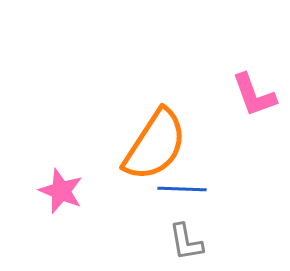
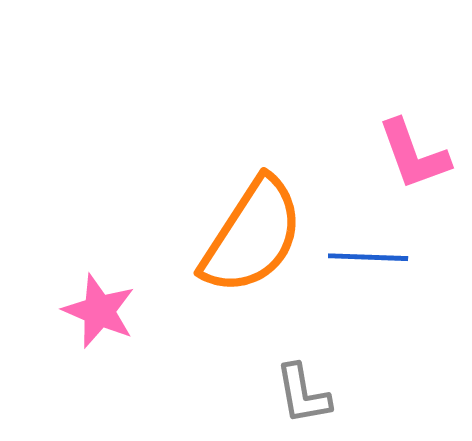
blue line: (182, 189) -> (368, 257), moved

